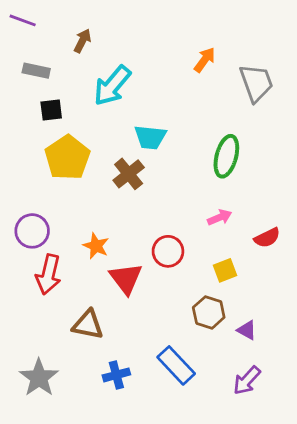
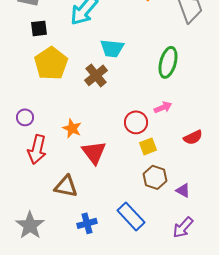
purple circle: (32, 231) -> (25, 117), size x0.7
red semicircle: (267, 238) -> (193, 137), moved
red circle: (168, 251) -> (136, 122), moved
yellow square: (225, 270) -> (148, 146), moved

